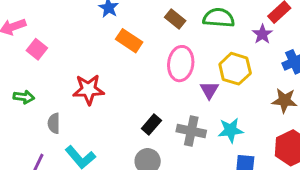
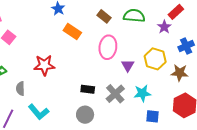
yellow hexagon: (235, 69) -> (155, 59), moved
black rectangle: (151, 124) -> (88, 89), turned 56
gray cross: (191, 131) -> (115, 94), turned 36

